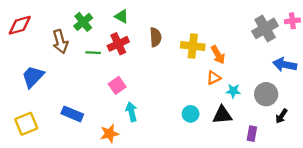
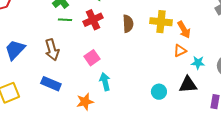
brown semicircle: (156, 37) -> (128, 24), moved
brown arrow: (60, 42) -> (52, 50), moved
green line: (93, 53) -> (65, 20), moved
cyan circle: (191, 114) -> (159, 92), moved

